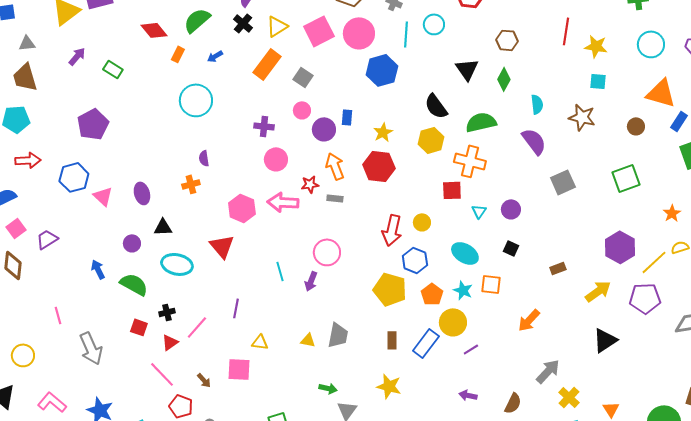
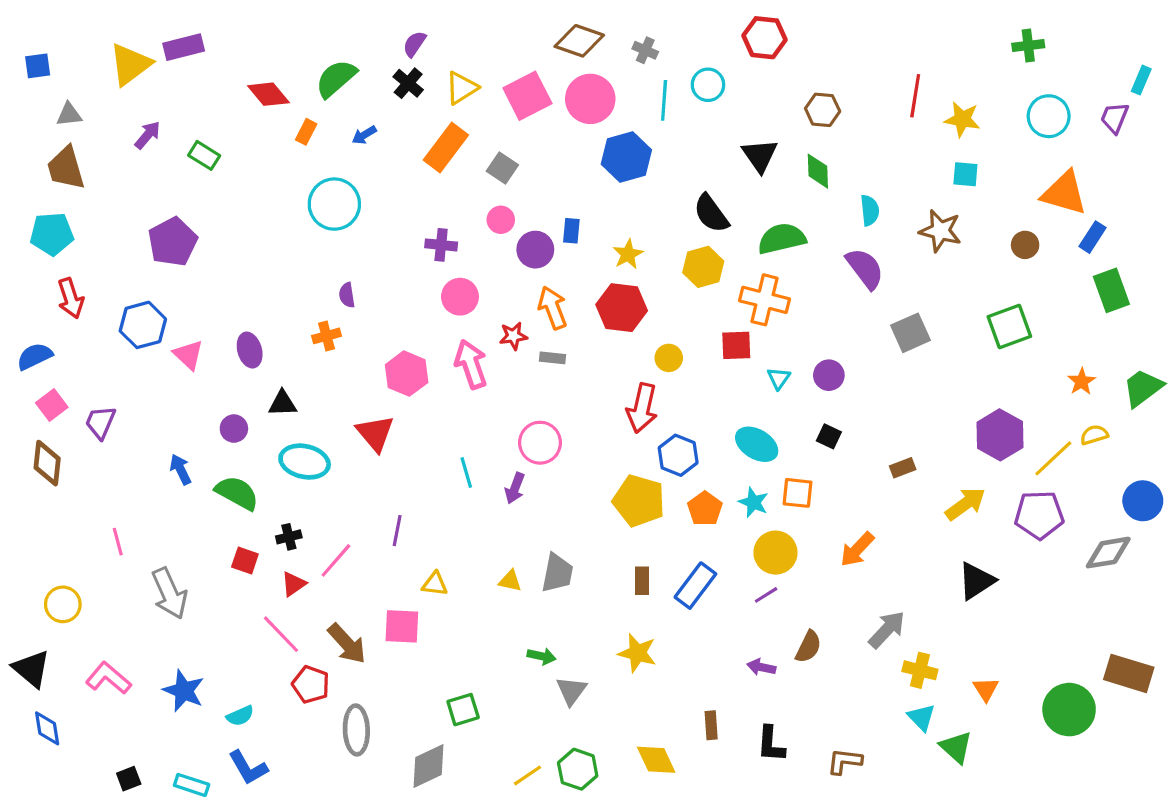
green diamond: (504, 79) -> (818, 171), turned -30
red arrow: (28, 160) -> (71, 298), turned 75
pink arrow: (283, 202) -> (471, 364), turned 68
yellow circle: (422, 222) -> (669, 358), moved
purple trapezoid: (47, 239) -> (100, 422), turned -35
yellow circle: (453, 322) -> (775, 553), moved
brown arrow: (204, 380) -> (347, 644), size x1.8
yellow cross: (569, 397) -> (920, 670), turned -30
brown semicircle: (513, 403) -> (808, 647), moved

